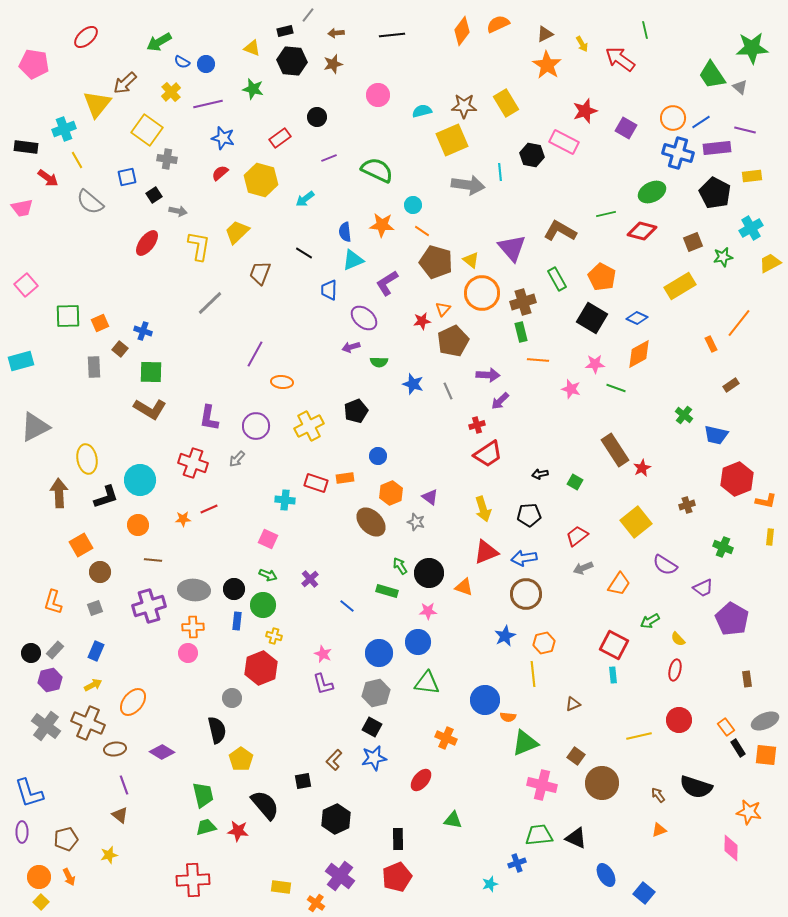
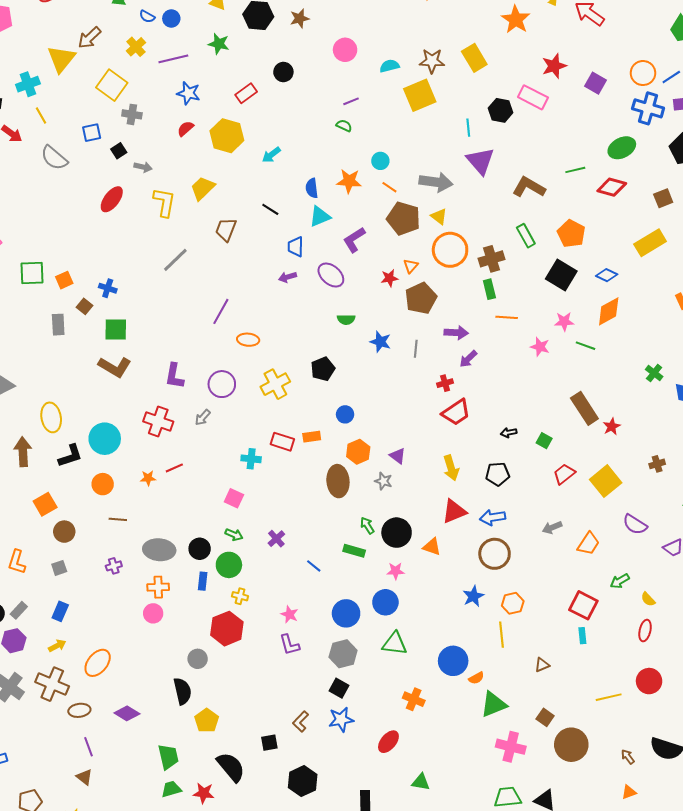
purple line: (329, 158) -> (351, 101), moved
green semicircle: (377, 170) -> (344, 126), size x0.5
gray arrow: (468, 185) -> (436, 182), moved
purple triangle: (512, 248) -> (480, 161), moved
purple arrow: (351, 347) -> (287, 277), moved
gray line: (448, 391) -> (416, 349), turned 30
brown ellipse: (371, 522) -> (338, 481), turned 40
red trapezoid: (577, 536) -> (564, 474), moved
purple cross: (149, 606) -> (114, 566), size x0.5
orange semicircle: (508, 717) -> (476, 678), turned -35

